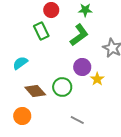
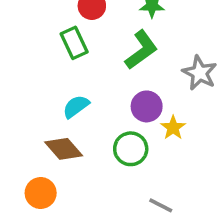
cyan semicircle: (20, 63) -> (76, 106), moved
green circle: (62, 87) -> (131, 149), moved
gray line: (77, 120) -> (161, 205), moved

